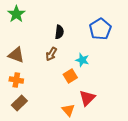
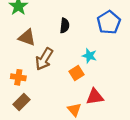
brown arrow: (51, 54) -> (44, 59), moved, size x1.5
brown triangle: (16, 55) -> (27, 37), moved
red triangle: (87, 98) -> (95, 97), turned 36

